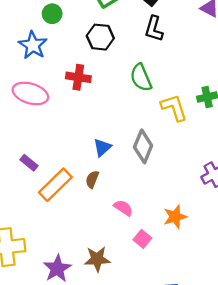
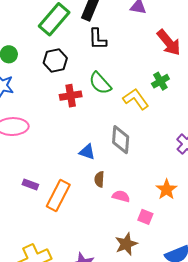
red cross: (78, 77) -> (71, 96), moved
blue triangle: (102, 147) -> (87, 152), turned -42
brown semicircle: (92, 179) -> (99, 179), moved
brown star: (97, 259) -> (126, 244), moved

